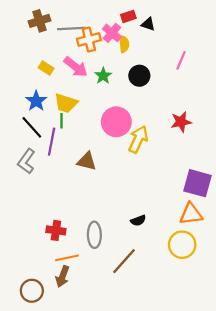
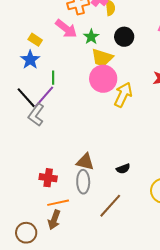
yellow rectangle: (46, 68) -> (35, 40), moved
yellow trapezoid: (66, 103) -> (102, 58), moved
black line: (32, 127) -> (26, 98), moved
purple line: (52, 142) -> (44, 97), turned 30
gray L-shape: (26, 161) -> (36, 115), moved
brown triangle: (87, 161) -> (85, 162), moved

